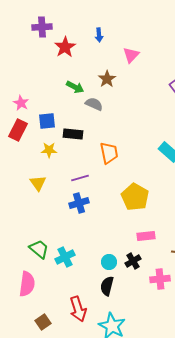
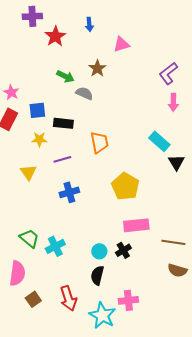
pink triangle: (131, 55) -> (121, 44), turned 30
purple line: (80, 178) -> (62, 159), moved
pink rectangle: (146, 236) -> (136, 225), size x1.4
pink cross: (160, 279) -> (128, 300), moved
brown square: (43, 322) -> (33, 299), moved

